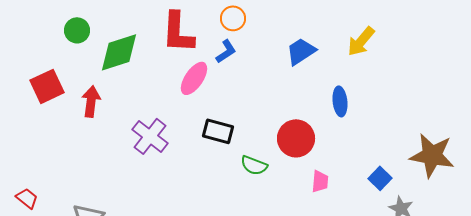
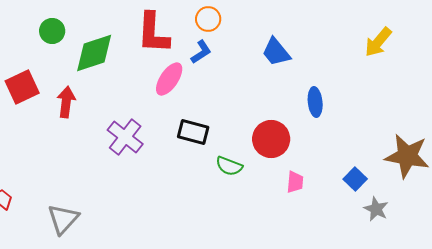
yellow arrow: (361, 41) -> (378, 42), moved
blue trapezoid: (301, 51) -> (276, 52), turned -96

